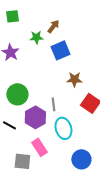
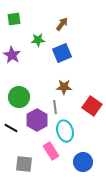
brown arrow: (53, 26) -> (62, 24), moved
brown star: (74, 79) -> (64, 87), moved
pink rectangle: (39, 147) -> (51, 151), moved

